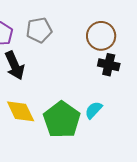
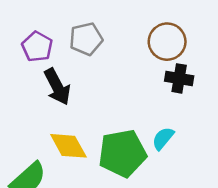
green pentagon: (62, 120) -> (122, 153), turned 30

